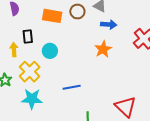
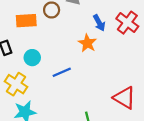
blue arrow: (109, 24) -> (99, 23), moved, turned 70
blue line: (72, 87) -> (62, 72), moved

